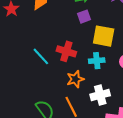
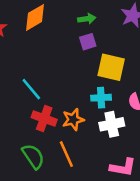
red cross: (66, 51) -> (44, 119), moved
white cross: (100, 95) -> (112, 124), moved

